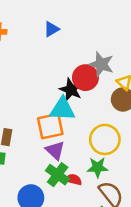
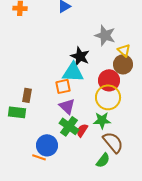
red circle: (85, 78) -> (109, 80), moved
orange square: (50, 126) -> (63, 86), size x0.7
red semicircle: (73, 179) -> (82, 130), turned -72

